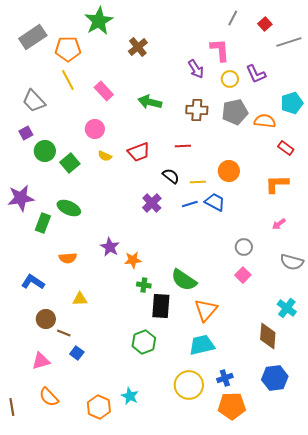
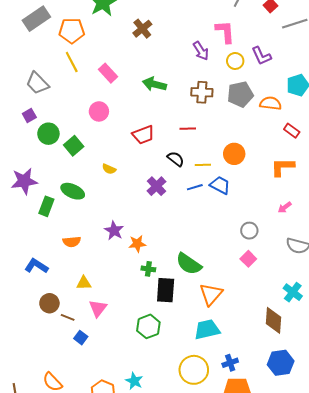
yellow semicircle: (105, 156) -> (109, 169), moved
pink triangle: (41, 361) -> (98, 308), moved, turned -36

